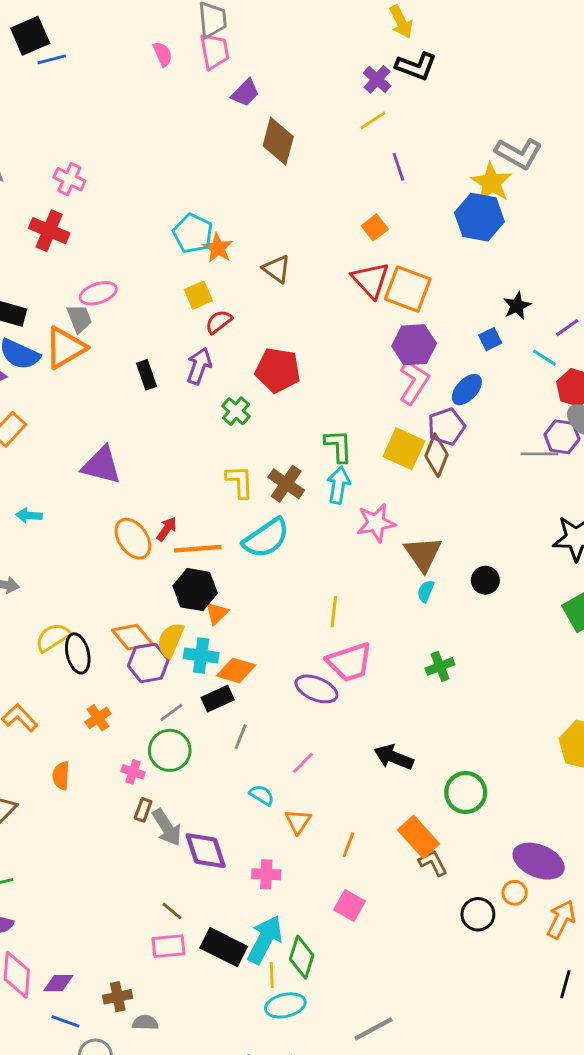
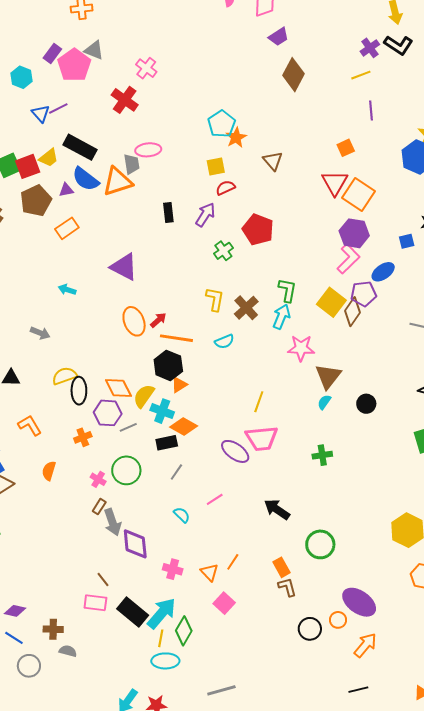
cyan semicircle: (266, 538) -> (224, 342), size x0.6
purple hexagon: (148, 663) -> (108, 413), moved
gray line: (171, 712) -> (128, 427), moved
orange triangle: (298, 821) -> (210, 572), moved, turned -30
orange rectangle: (419, 837) -> (282, 567), size x0.7
black line: (565, 984) -> (358, 690), turned 48

